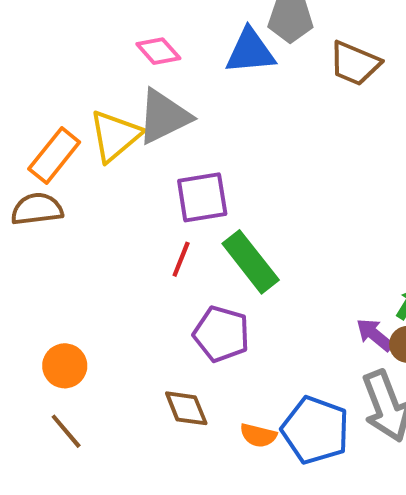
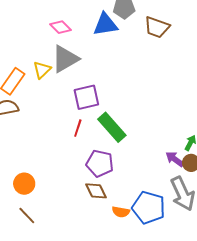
yellow triangle: (115, 136) -> (42, 70), size x0.7
brown diamond: (186, 408) -> (96, 191), moved

